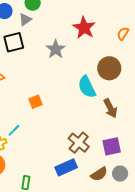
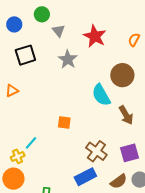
gray triangle: (25, 19) -> (59, 31), moved, turned -32
orange square: (36, 102) -> (64, 123), moved, turned 32

